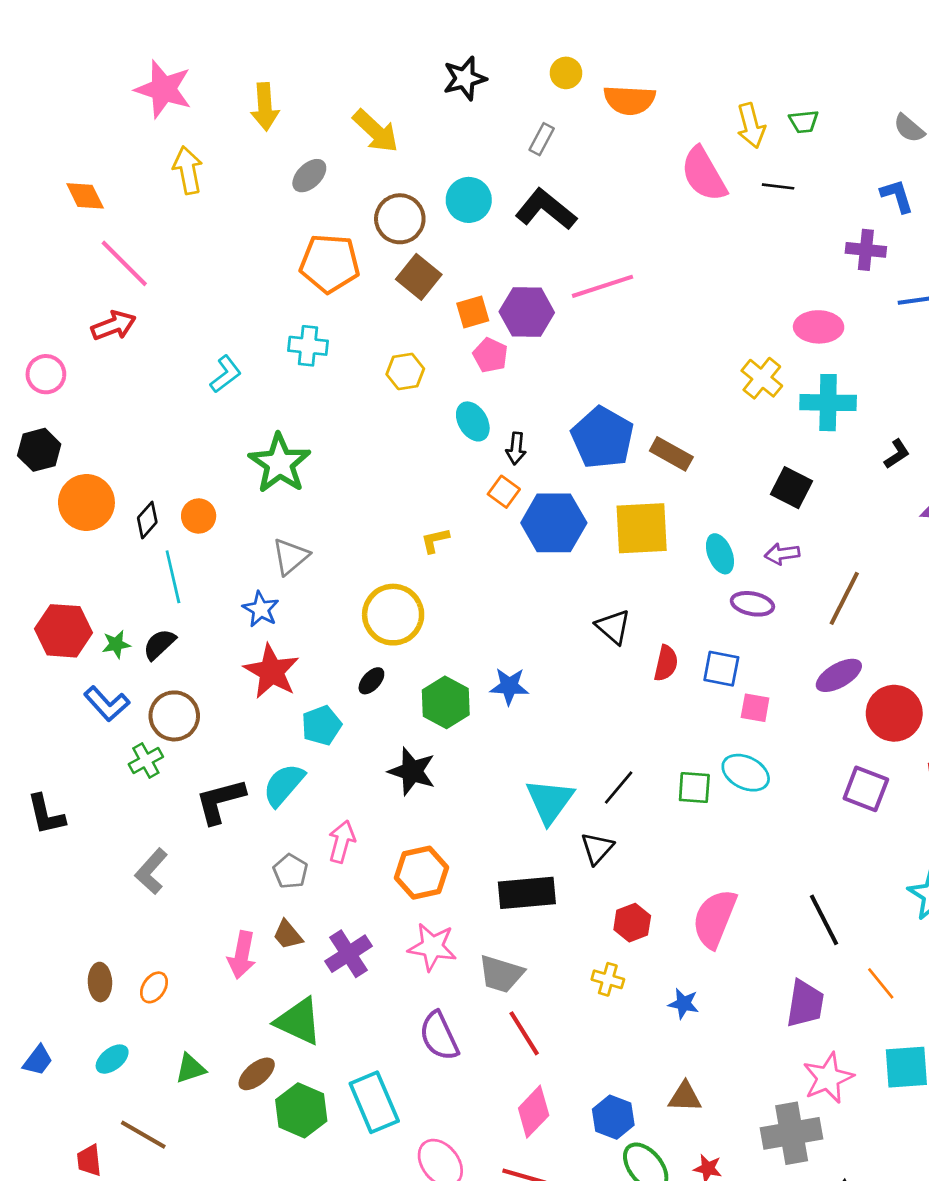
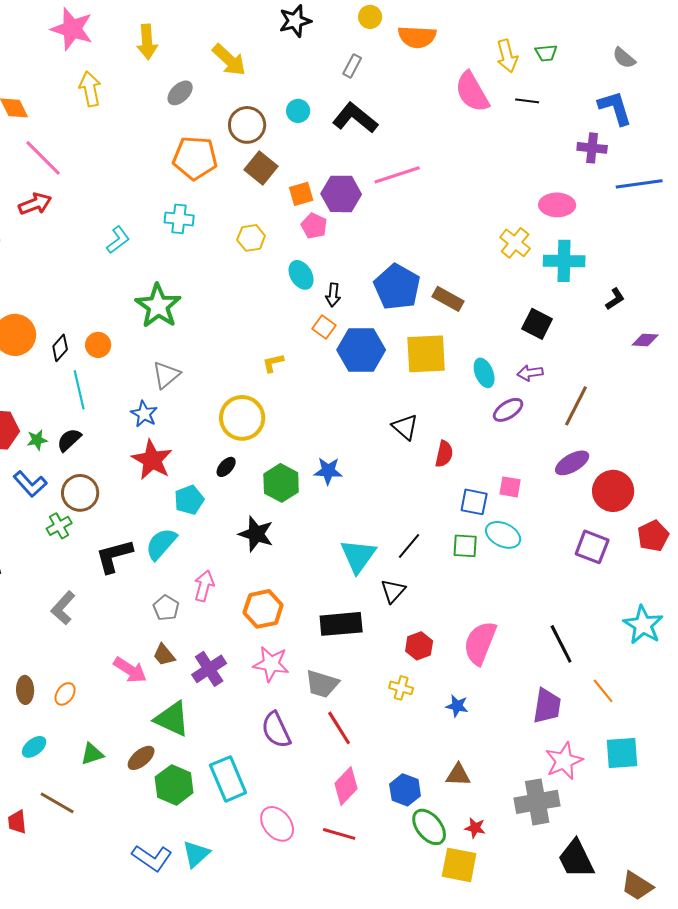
blue L-shape: (897, 196) -> (615, 108), size x1.4
cyan circle: (469, 200) -> (298, 111), size x0.7
purple ellipse: (752, 604) -> (508, 410), turned -44
blue square: (721, 669) -> (474, 502), moved
pink arrow: (242, 955) -> (130, 670), turned -68

